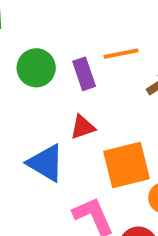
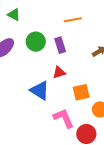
orange line: (121, 54) -> (73, 20), moved
orange square: (127, 165) -> (81, 92), size x0.7

